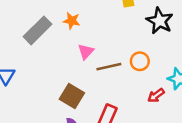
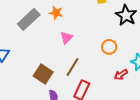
brown line: (109, 67) -> (72, 67), moved, turned -48
brown square: (72, 96) -> (43, 74), moved

